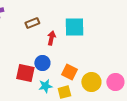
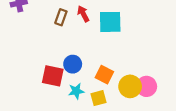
brown rectangle: (32, 23) -> (61, 17), turned -48
red arrow: (51, 38) -> (83, 14), moved, turned -40
pink circle: (115, 82) -> (146, 86), moved

